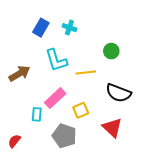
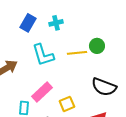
cyan cross: (69, 28) -> (56, 23), turned -32
yellow line: (86, 73) -> (77, 53), moved

